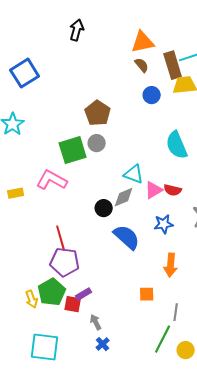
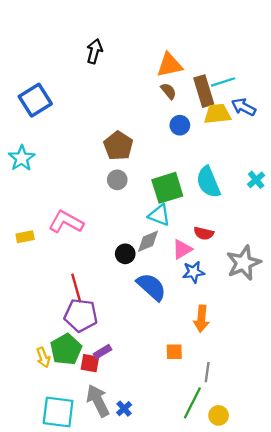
green square: (73, 150) -> (167, 188), moved
pink triangle: (154, 190) -> (182, 249), moved
gray arrow: (96, 322) -> (98, 401), moved, size x1.8

